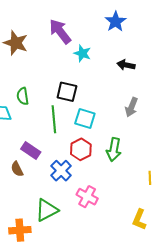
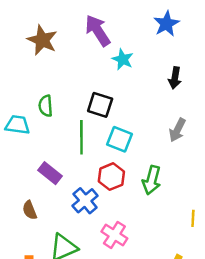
black arrow: (126, 65) -> (175, 78), turned -96
brown semicircle: (17, 169) -> (30, 210), moved

